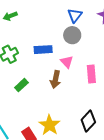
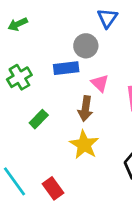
gray circle: (72, 35) -> (86, 46), moved
yellow star: (49, 125) -> (84, 145), moved

